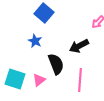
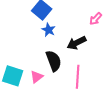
blue star: (35, 41) -> (49, 30), moved

